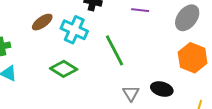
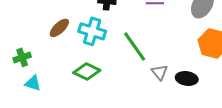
gray triangle: (131, 93) -> (160, 72), moved

